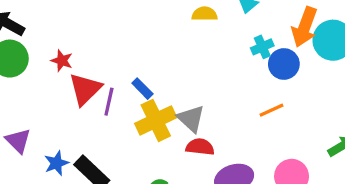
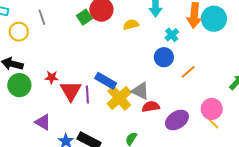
blue circle: (284, 64) -> (164, 57), moved
blue rectangle: (142, 89) -> (106, 81), size x1.5
purple triangle: (18, 141) -> (43, 122), moved

